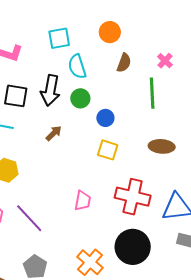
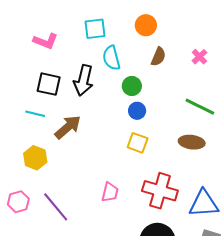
green line: (152, 93) -> (200, 107), moved, turned -64
green circle: (80, 98) -> (132, 86), moved
brown arrow: (54, 133) -> (68, 127), moved, size x1.6

